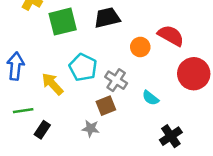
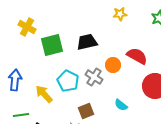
gray cross: (116, 80) -> (94, 77), moved

